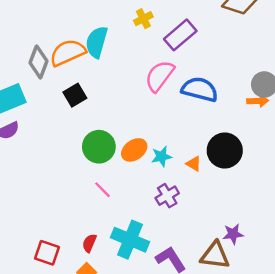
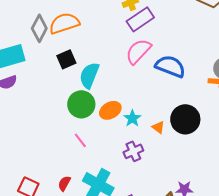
purple rectangle: (180, 35) -> (140, 19), moved
cyan semicircle: (97, 42) -> (89, 75), moved
cyan star: (161, 156) -> (132, 118), turned -30

